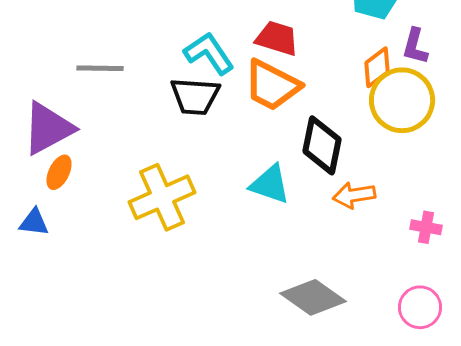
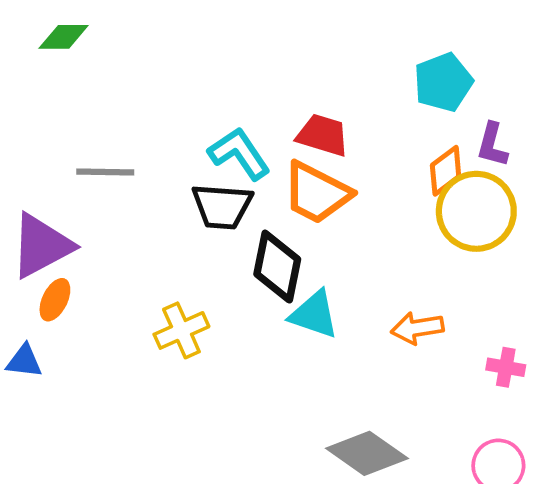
black diamond: (322, 145) -> (277, 267), moved
yellow cross: (162, 197) -> (181, 330), size x0.7

